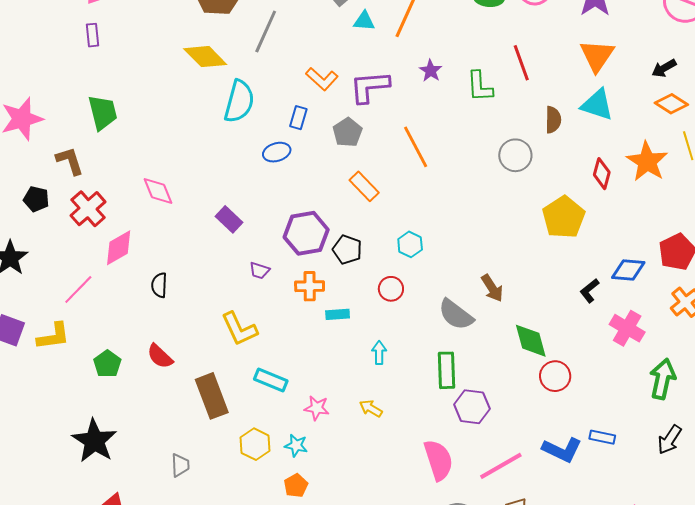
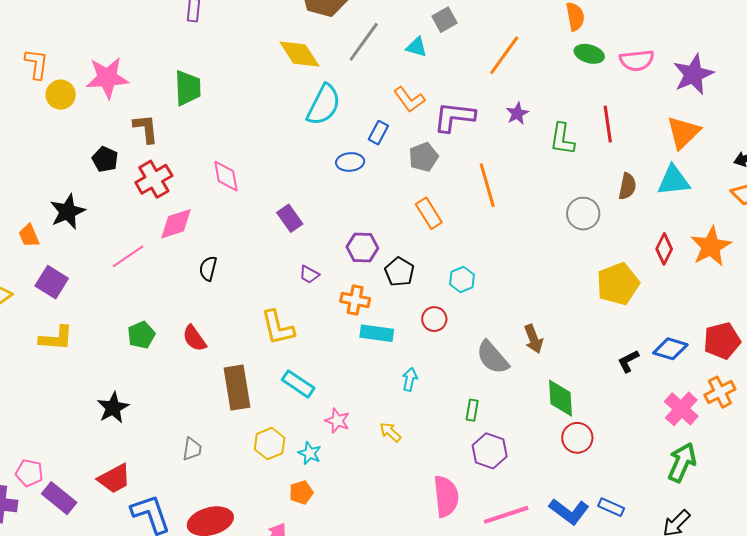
cyan triangle: (364, 21) -> (416, 47), moved
cyan triangle: (597, 105) -> (674, 181), turned -36
purple hexagon: (306, 233) -> (362, 247), size x0.7
cyan rectangle: (338, 314) -> (377, 333), size x1.4
pink cross: (627, 328) -> (681, 409), moved
yellow L-shape: (53, 336) -> (56, 338), moved
green rectangle: (446, 370) -> (472, 410), size x0.6
black star: (94, 441) -> (113, 408), size x0.7

